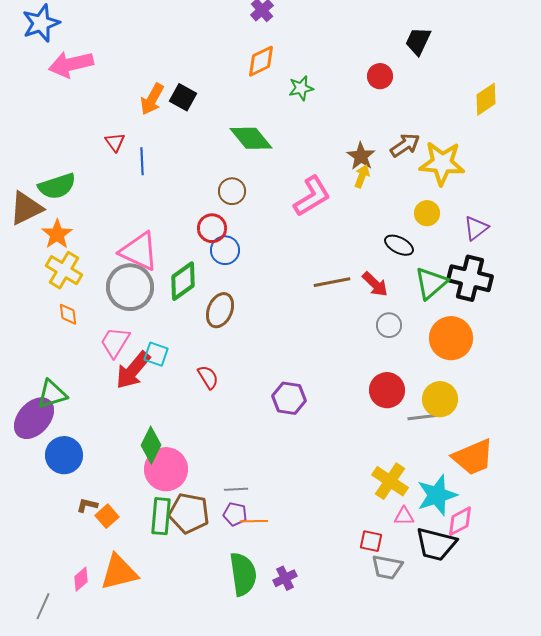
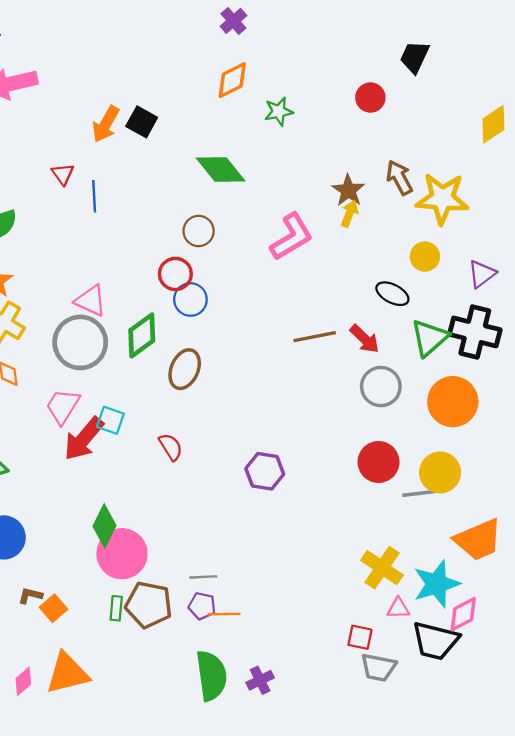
brown arrow: (405, 145) -> (399, 178), turned -84
pink triangle: (139, 251) -> (91, 301), size x0.7
gray circle: (389, 325) -> (381, 387), size x1.4
green rectangle: (161, 516) -> (116, 608), size x0.6

